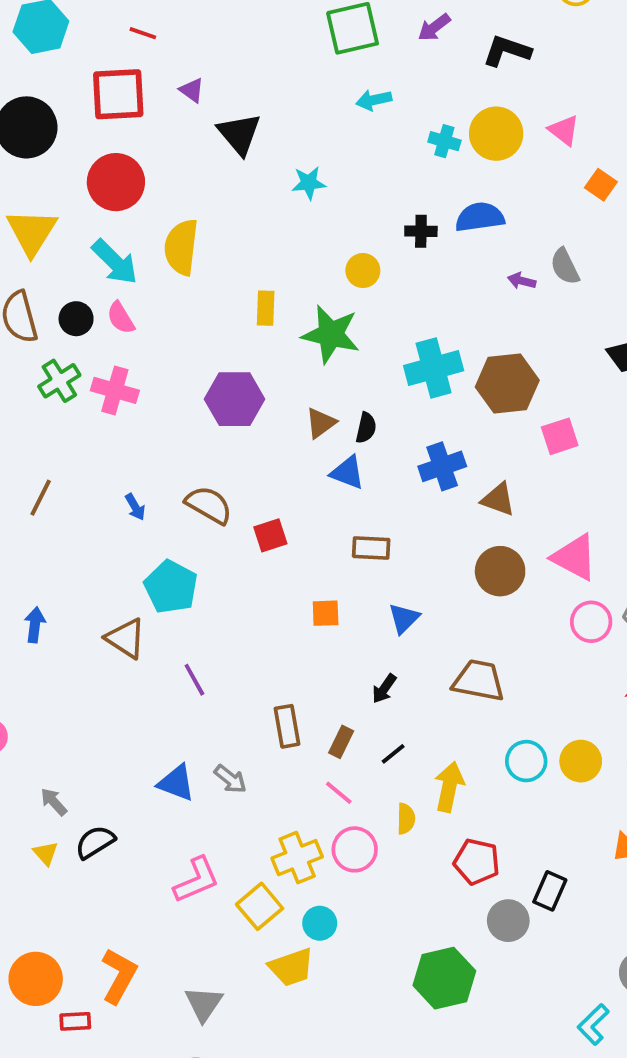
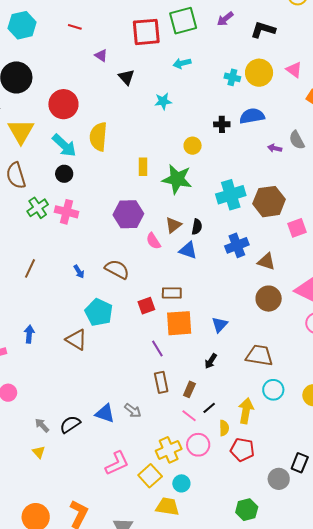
red square: (118, 94) -> (146, 32), moved
cyan arrow: (374, 100) -> (182, 63), moved
black triangle: (239, 134) -> (126, 77), size x0.7
pink semicircle: (121, 318) -> (153, 241), moved
black circle: (76, 319) -> (64, 174), moved
red square: (270, 535) -> (146, 306), moved
brown rectangle: (371, 548) -> (172, 293), moved
orange square: (326, 613) -> (179, 323), size x1.8
purple line: (194, 680) -> (157, 348), moved
black line: (393, 754) -> (209, 408), moved
cyan circle: (526, 761) -> (273, 390), moved
black semicircle: (95, 842) -> (70, 424), moved
red pentagon: (477, 862) -> (242, 450), moved
yellow trapezoid: (291, 967) -> (168, 507), turned -150
green hexagon: (444, 978) -> (247, 510), size x0.7

